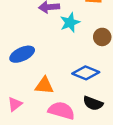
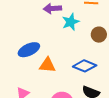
orange triangle: (44, 86) -> (47, 65), moved

